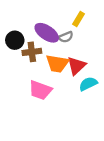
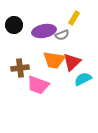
purple ellipse: (47, 33) -> (44, 31), turned -45
black circle: (15, 40) -> (14, 25), moved
brown cross: (32, 52) -> (20, 68), moved

